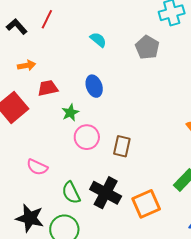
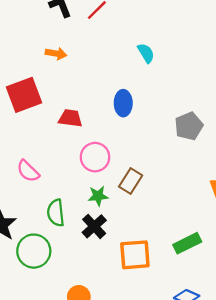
gray pentagon: (147, 47) -> (189, 126), moved
red trapezoid: (48, 88) -> (70, 118), moved
green star: (70, 113) -> (98, 196), moved
black cross: (106, 193) -> (94, 226), size x0.7

